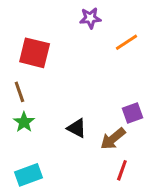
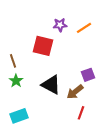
purple star: (90, 18) -> (60, 25), moved
red square: (35, 53) -> (43, 46), moved
black triangle: (77, 128) -> (51, 85), size x1.5

